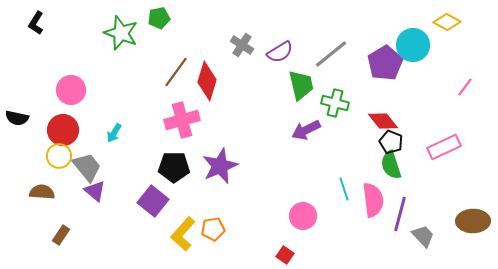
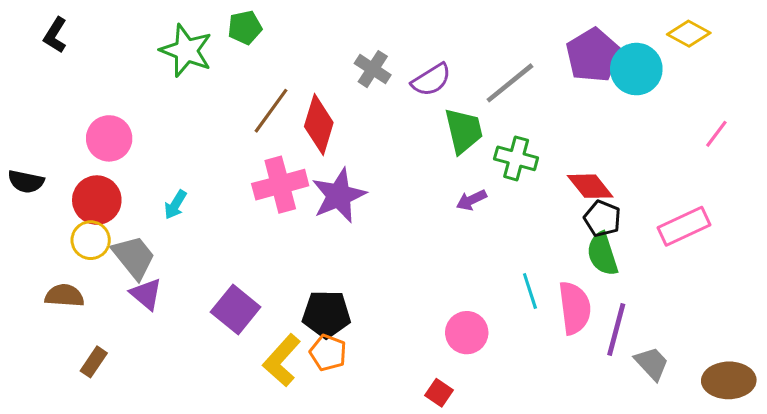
purple pentagon: (385, 63) -> (593, 55), moved
purple arrow: (306, 130) -> (471, 200), size x0.7
purple star: (220, 166) -> (339, 195), moved
black pentagon: (174, 167) -> (326, 314), moved
brown ellipse: (473, 221) -> (729, 380), moved
orange pentagon: (213, 229) -> (328, 353), turned 30

